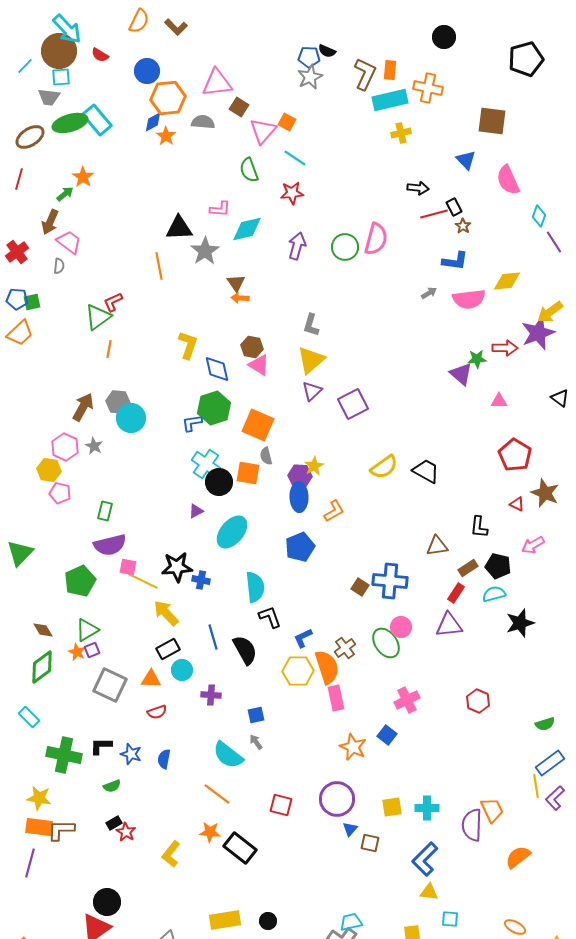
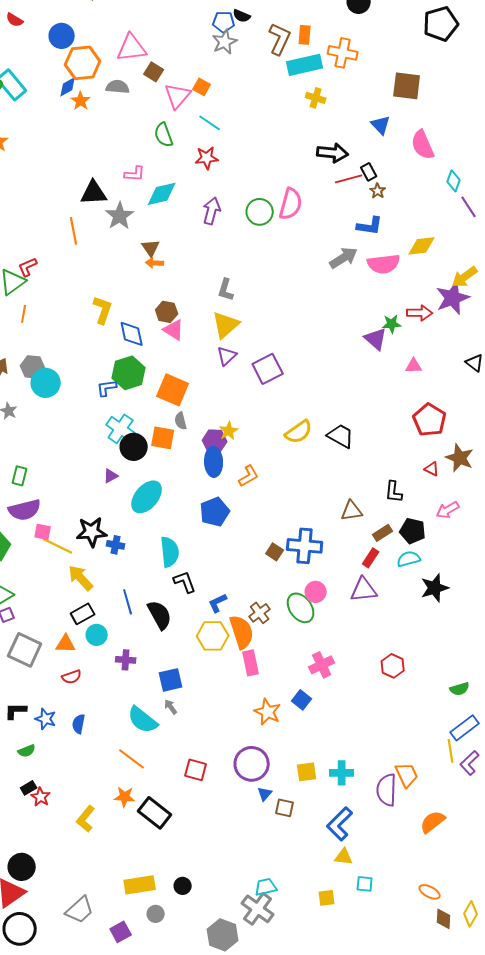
yellow cross: (401, 133) -> (316, 98), turned 30
black arrow: (418, 188) -> (333, 153), size x1.4
gray arrow: (429, 293) -> (344, 258), size x1.8
blue square: (256, 715) -> (171, 680), size x1.4

